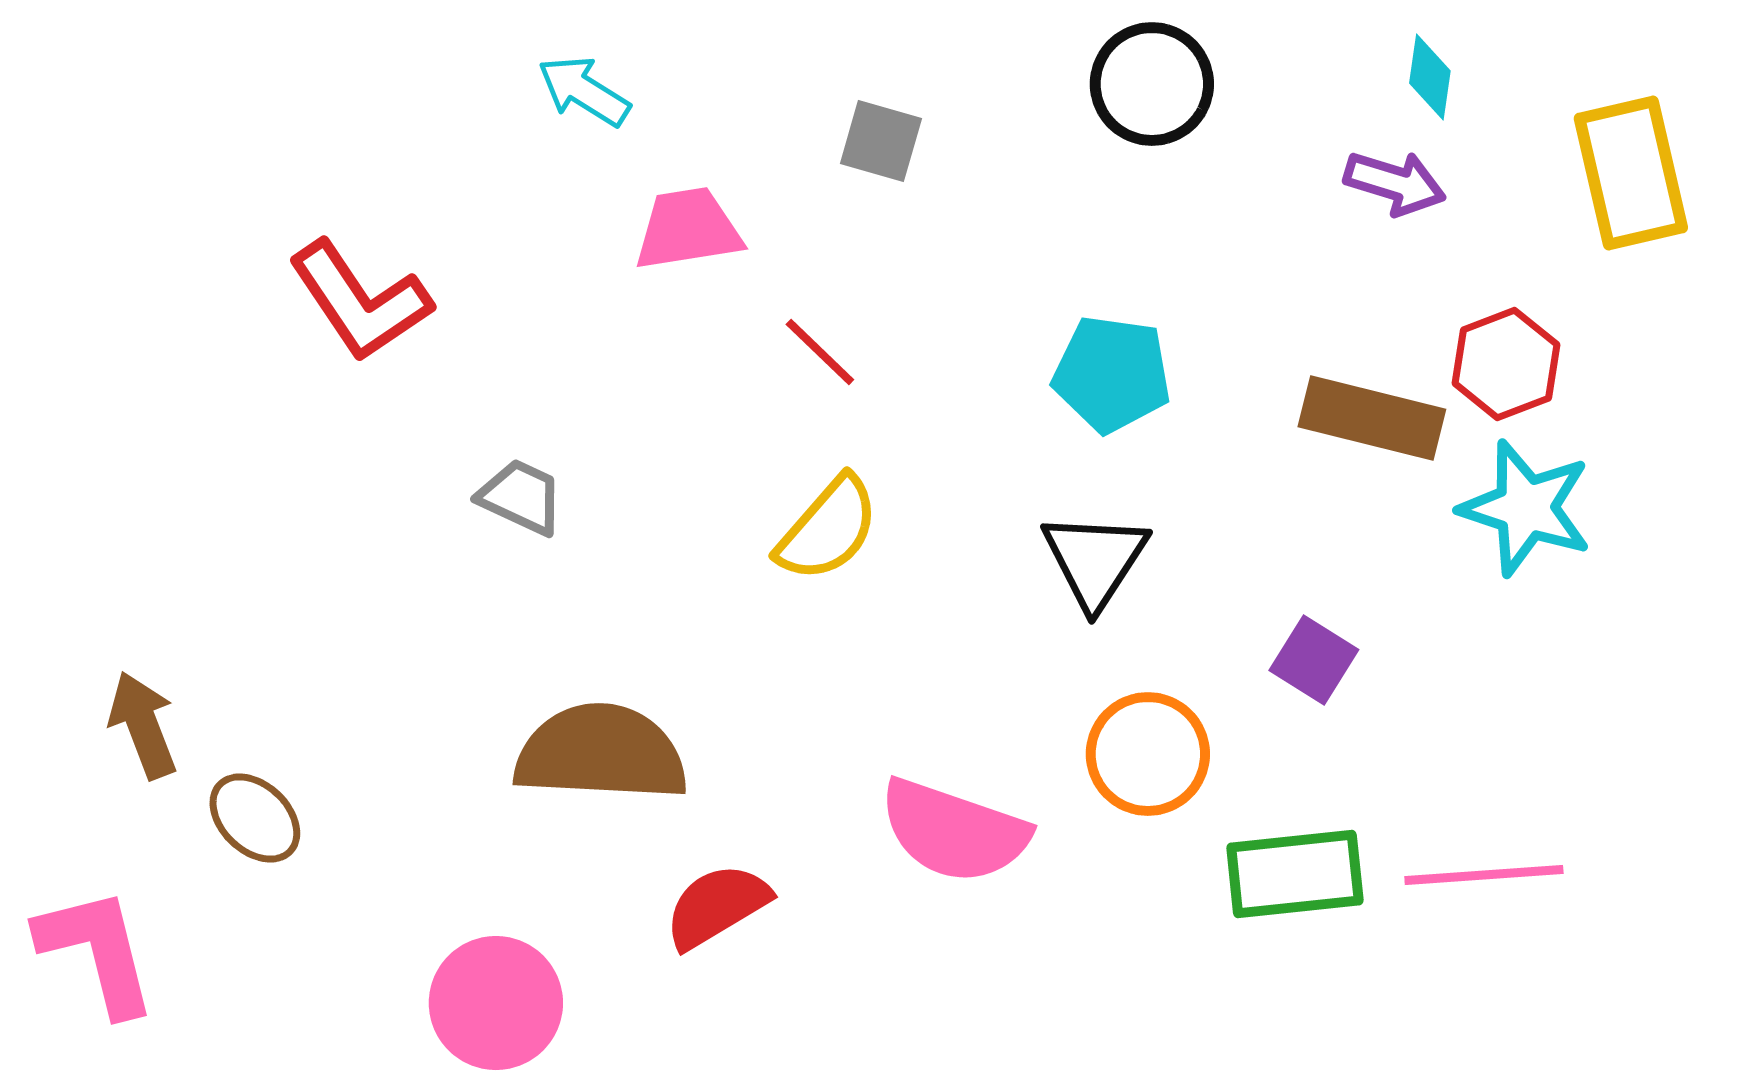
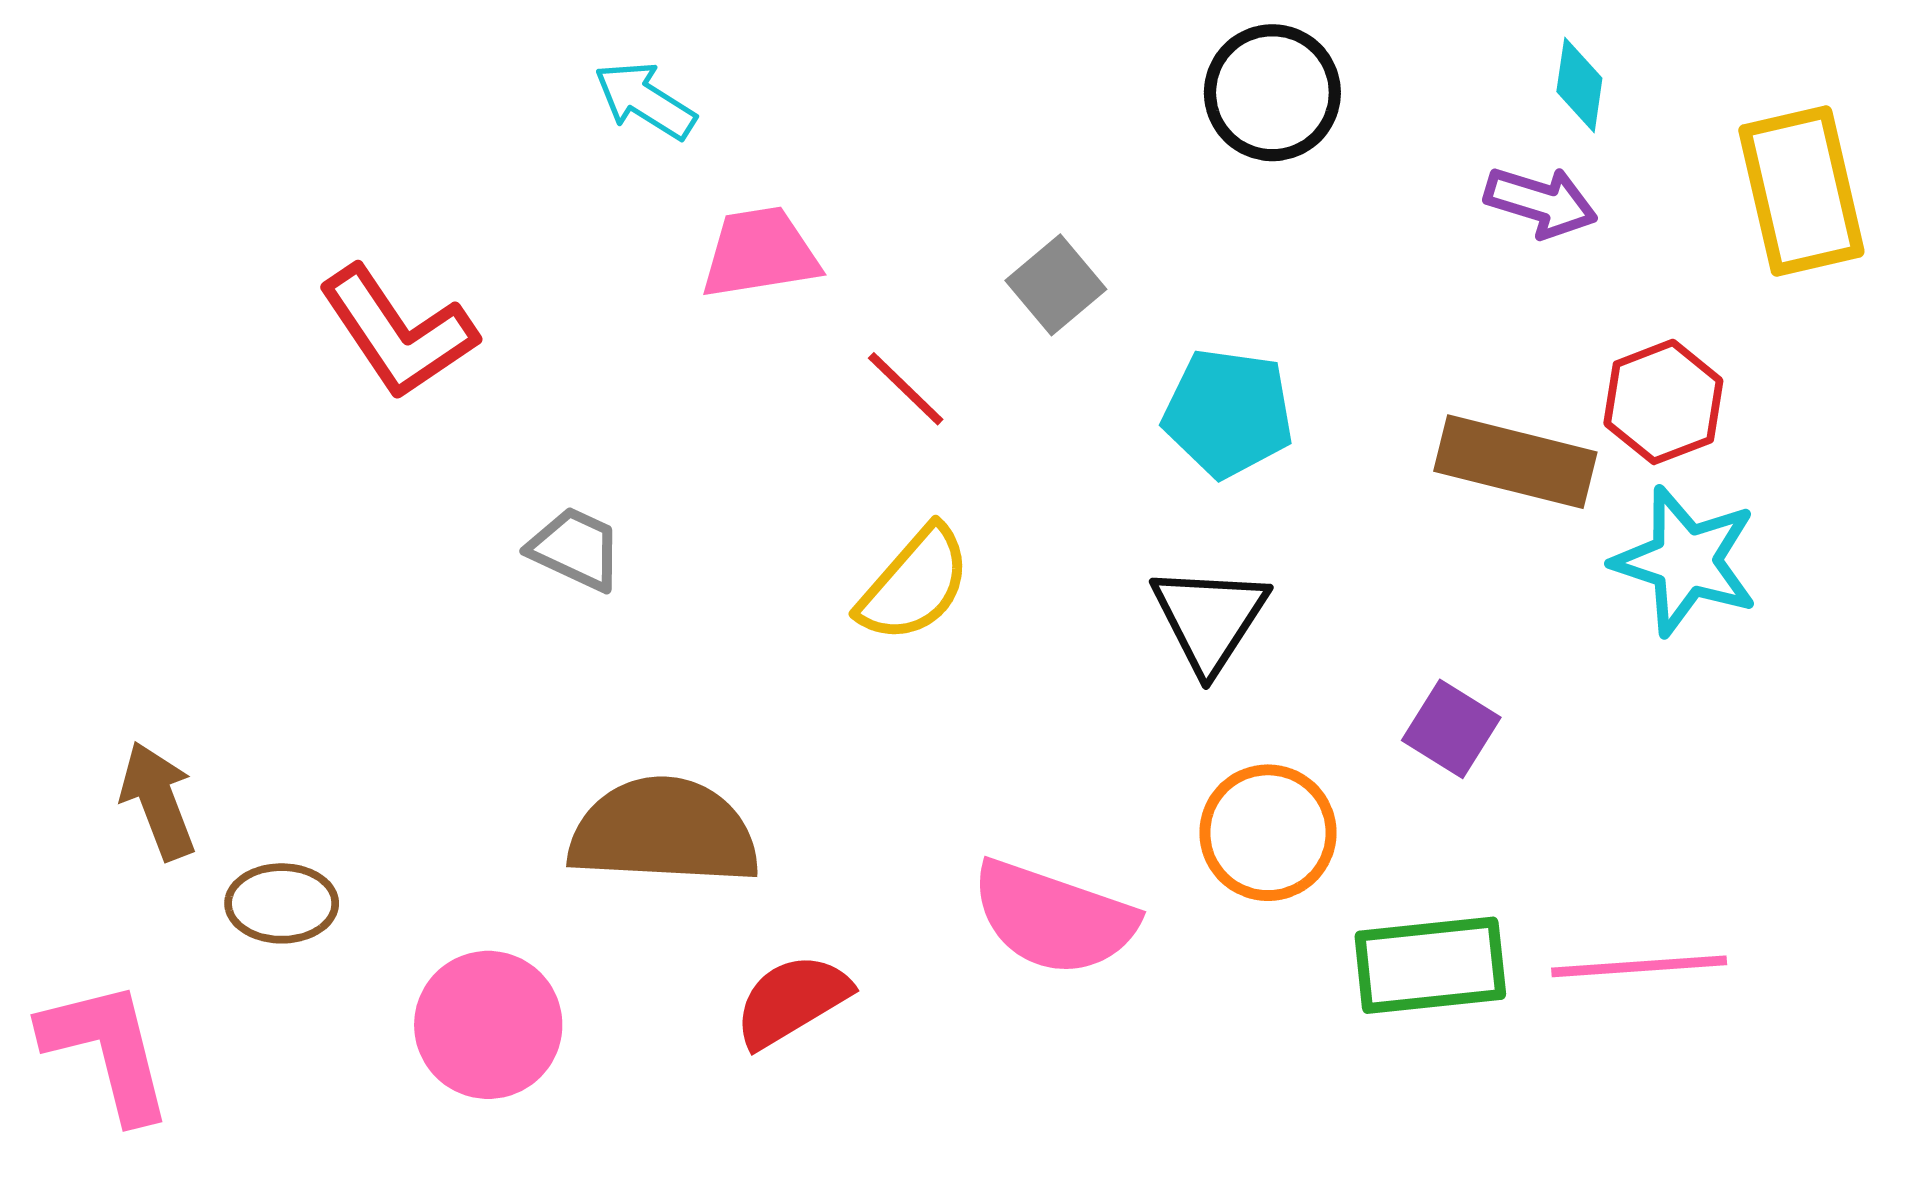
gray square: (881, 141) -> (1056, 285), moved, turned 34
brown ellipse: (255, 818) -> (282, 903), turned -44
pink circle: (496, 1003) -> (488, 1025), moved

